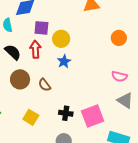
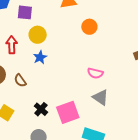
purple square: (41, 28) -> (25, 12), moved
orange circle: (119, 38) -> (89, 27), moved
black cross: (66, 113) -> (41, 109), turned 32

